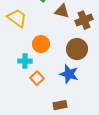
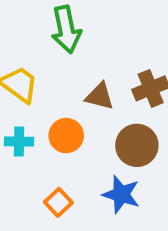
brown triangle: (62, 11) -> (100, 96), moved
cyan cross: (25, 61) -> (19, 141), moved

